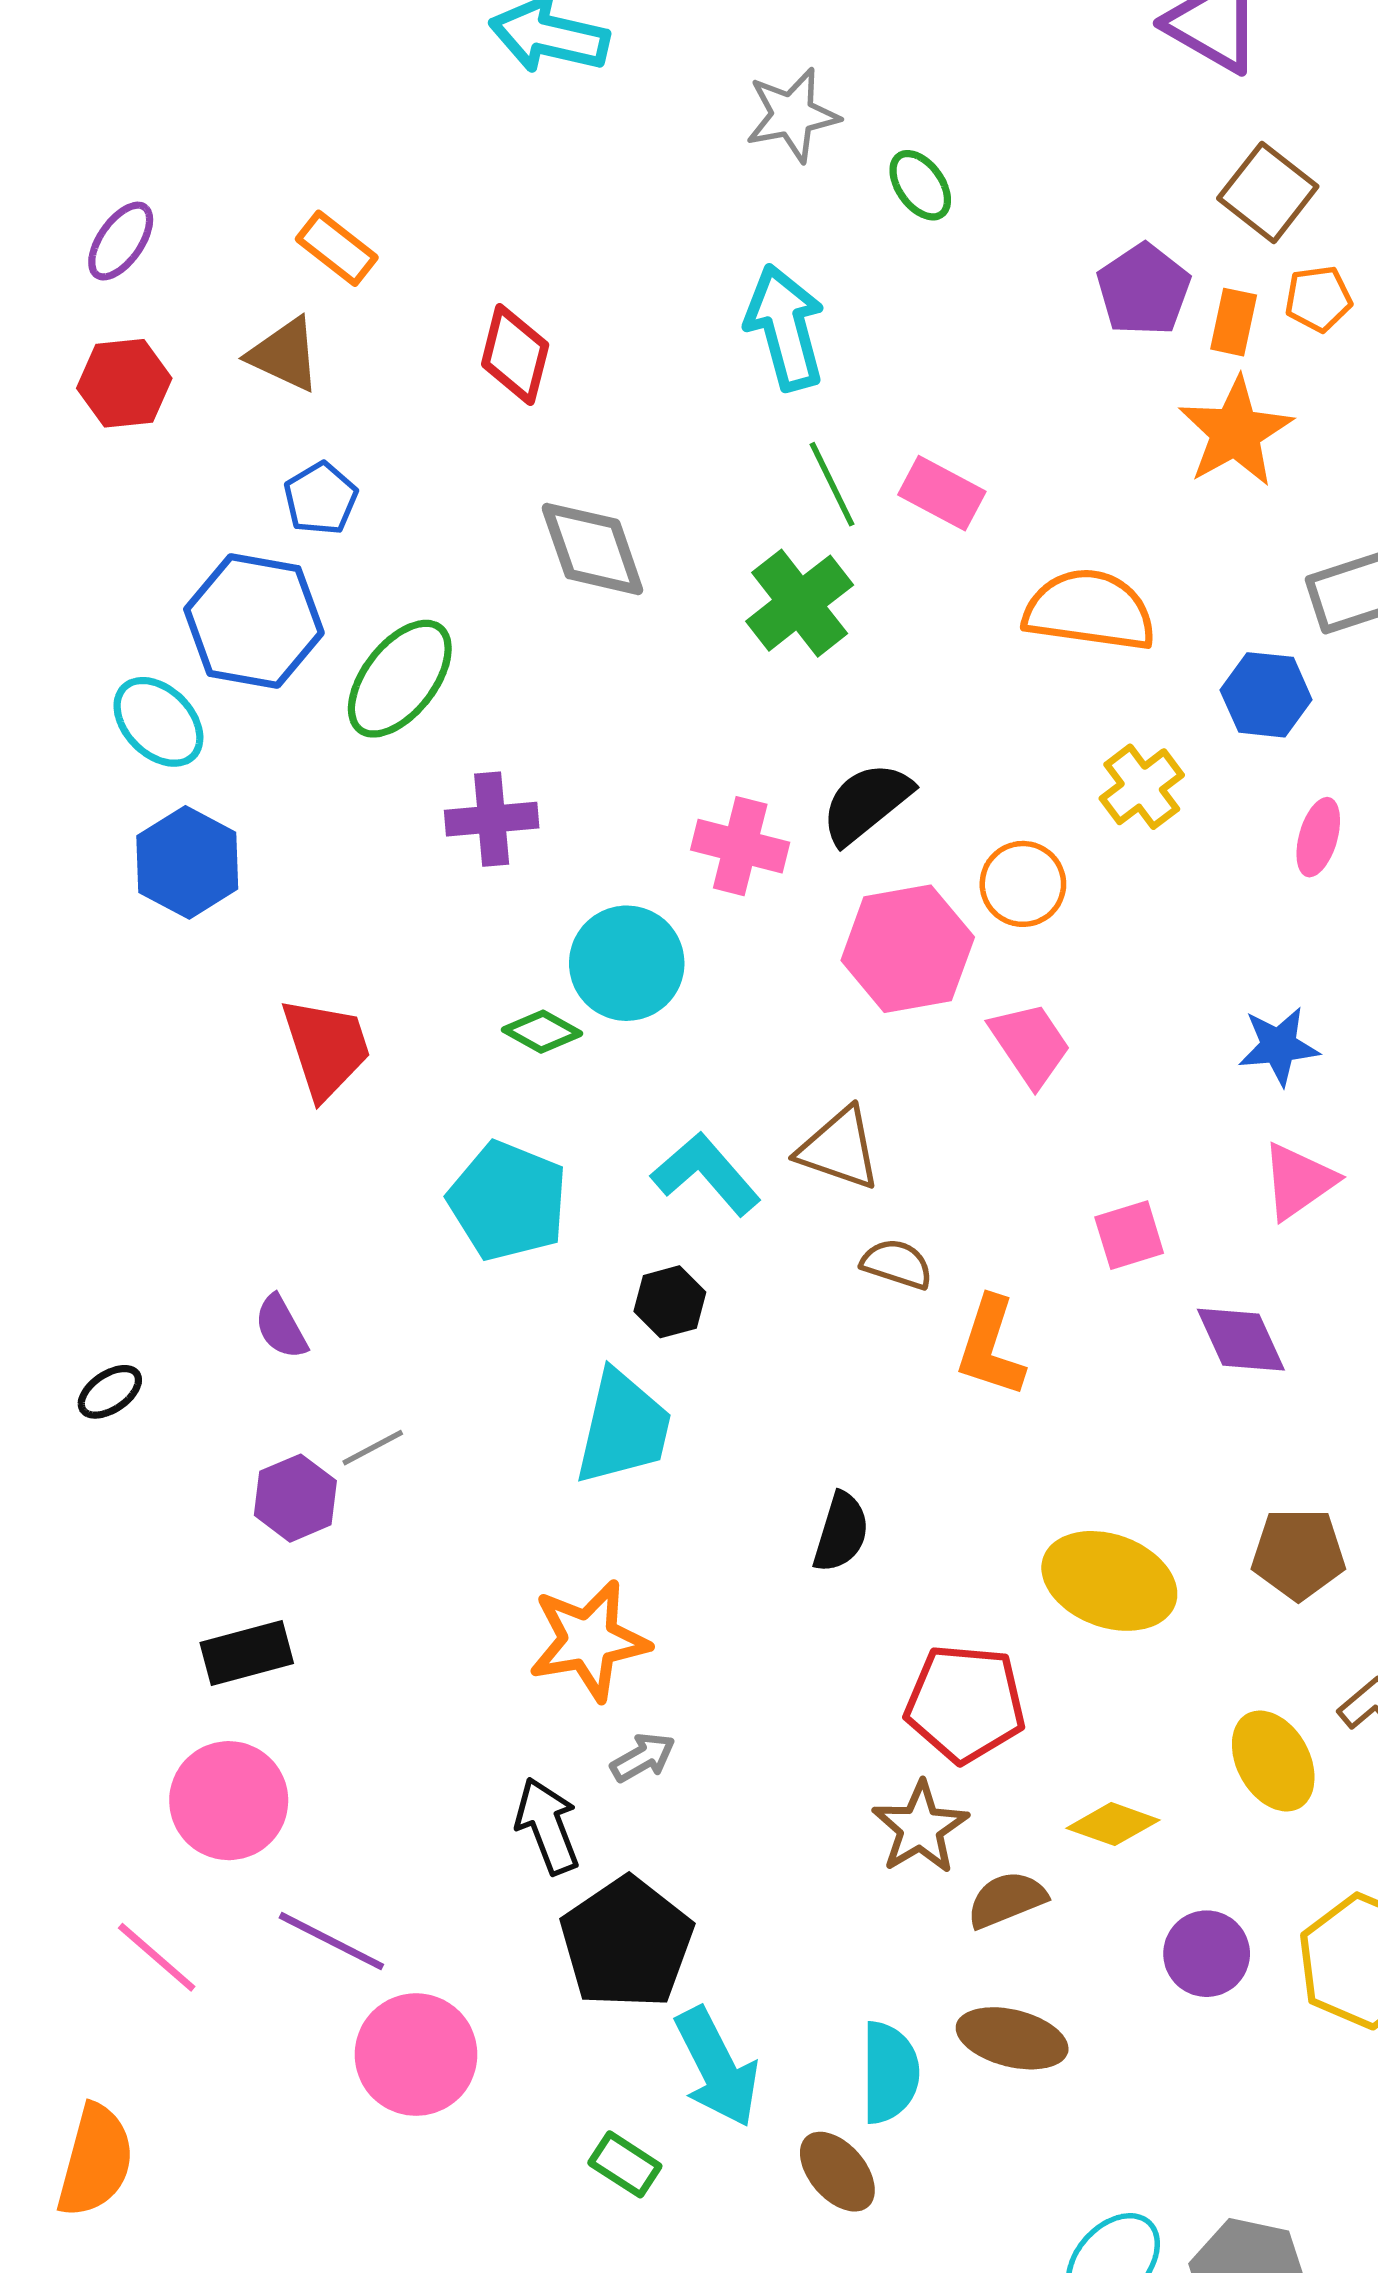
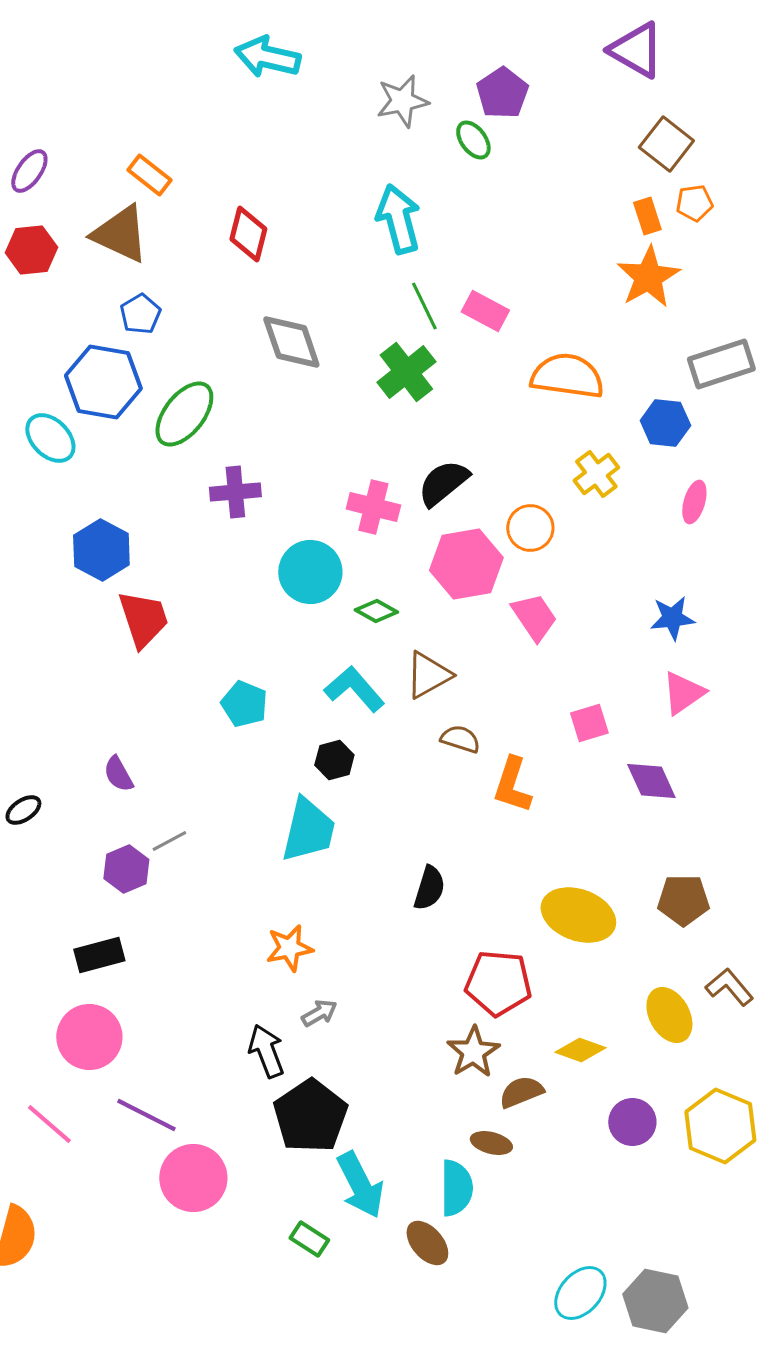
purple pentagon: (1144, 290) -> (502, 93), moved
orange rectangle: (1234, 322) -> (647, 216), turned -30
brown triangle: (285, 354) -> (120, 234), size x1.4
blue hexagon: (187, 862) -> (101, 550), moved
green diamond: (542, 1032) -> (376, 611), moved
brown triangle: (839, 1149) -> (428, 675), turned -48
cyan pentagon: (508, 1201) -> (244, 704), size x0.7
orange star: (589, 1640) -> (289, 948), size x0.7
brown ellipse: (1012, 2038) -> (491, 1143), moved, size x0.7

